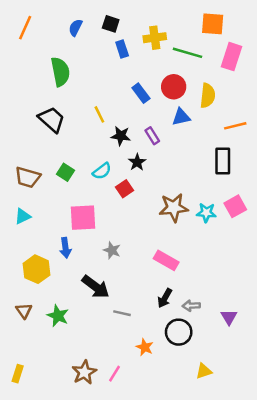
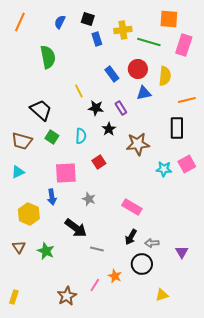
black trapezoid: (52, 119) -> (41, 110), moved
cyan semicircle: (102, 171) -> (81, 136), turned -49
red square: (125, 189) -> (99, 162), moved
brown star: (174, 208) -> (138, 144), moved
pink line: (114, 374) -> (95, 285), moved

